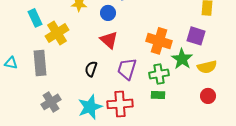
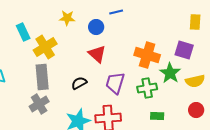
gray rectangle: (40, 63) -> (42, 77), moved
black semicircle: (91, 69) -> (79, 83), turned 42
green rectangle: (158, 95) -> (157, 116), moved
gray cross: (51, 102) -> (39, 104), moved

